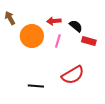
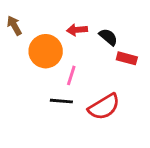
pink line: (58, 41) -> (71, 75), moved
black line: (36, 86) -> (61, 101), moved

